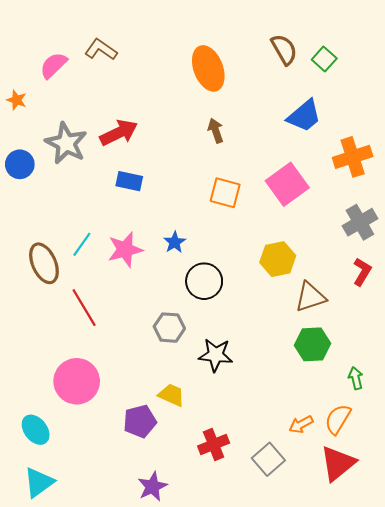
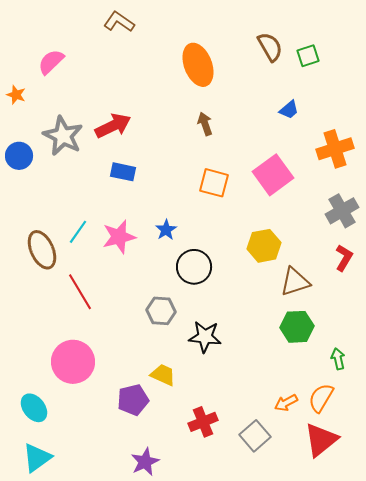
brown L-shape: (101, 49) -> (119, 22), moved
green square: (324, 59) -> (308, 56), turned 30
blue trapezoid: (304, 116) -> (289, 110), size x0.6

